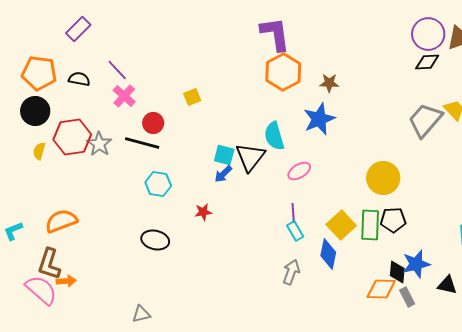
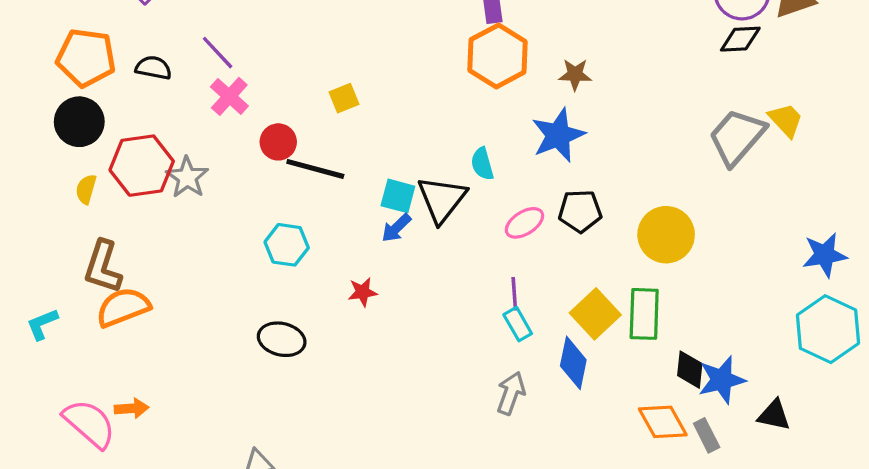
cyan semicircle: (274, 136) -> (482, 164), size x0.7
black line: (142, 143) -> (315, 169), moved
black pentagon: (393, 220) -> (580, 211), moved
brown L-shape: (49, 264) -> (103, 267), moved
black diamond: (397, 272) -> (690, 370), moved
orange diamond: (381, 289) -> (663, 422), turned 60

